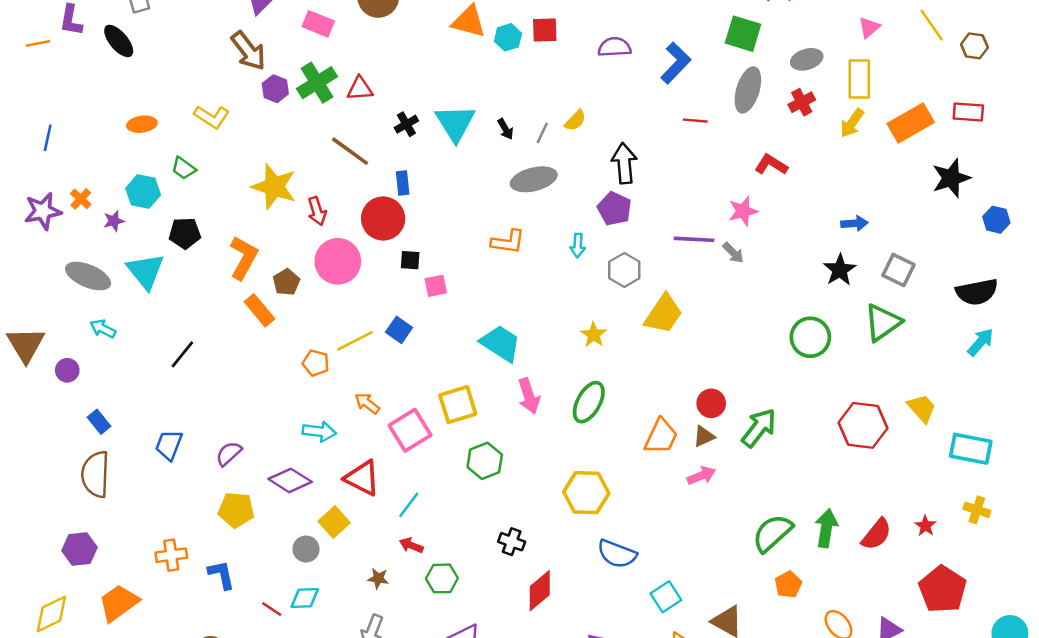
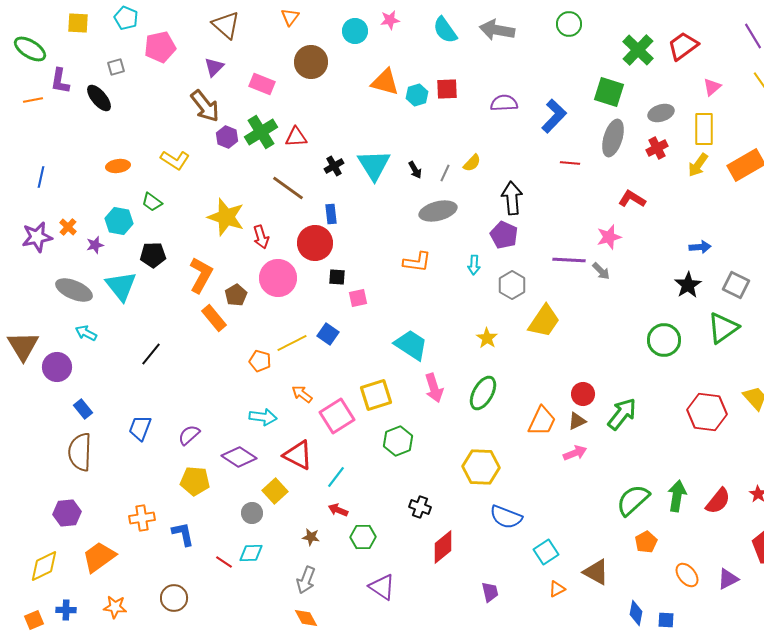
purple circle: (67, 370) -> (57, 367), size x1.5

